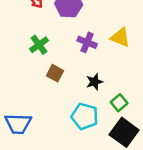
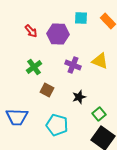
cyan pentagon: (85, 116) -> (57, 125), moved
blue trapezoid: (18, 124) -> (17, 117), moved

